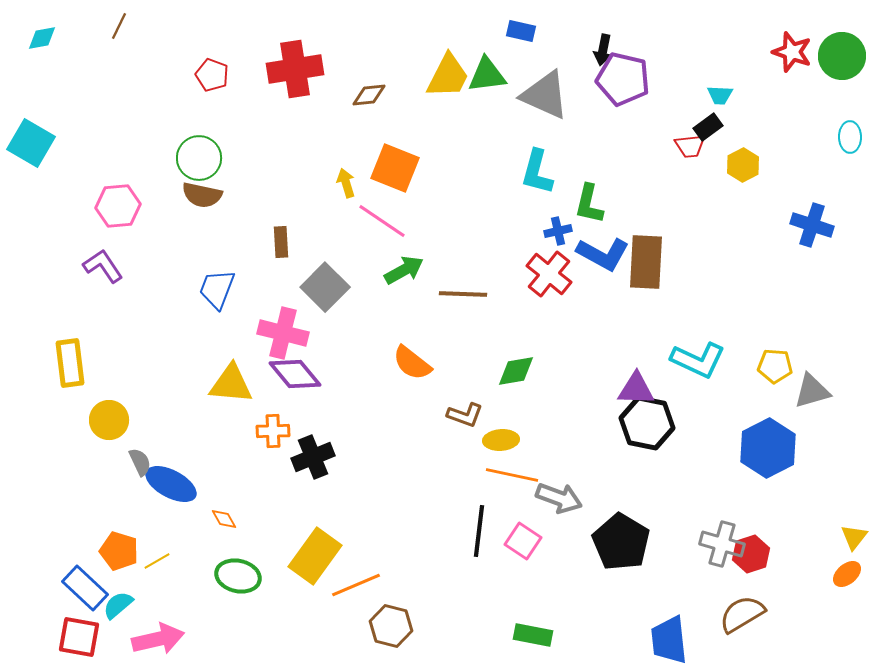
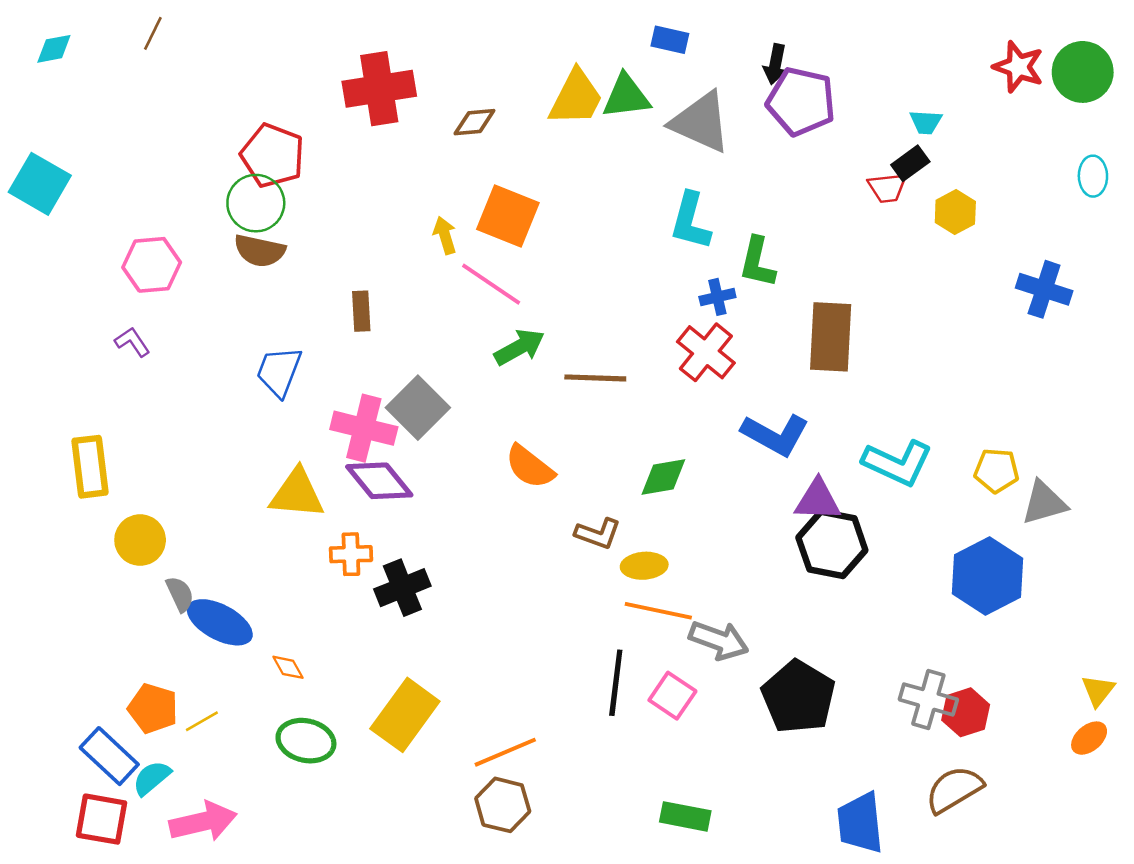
red pentagon: (212, 75) -> (273, 156), moved, size x1.5
blue L-shape: (603, 254) -> (775, 435), moved
purple L-shape: (103, 266) -> (132, 342), size x0.7
gray square: (325, 287) -> (418, 408), moved
orange line: (356, 585) -> (505, 752), moved

